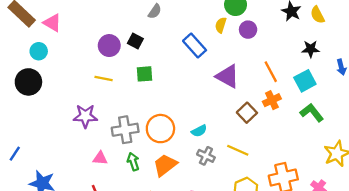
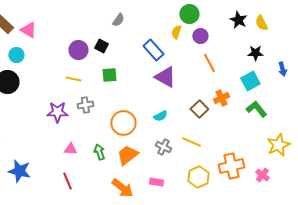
orange line: (271, 72) -> (209, 63), moved
purple triangle: (228, 76) -> (165, 77), moved
gray cross: (125, 130) -> (85, 105), moved, size x0.7
cyan semicircle: (199, 131) -> (160, 116), moved

